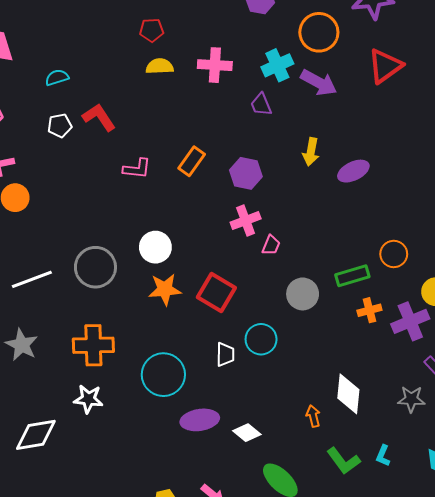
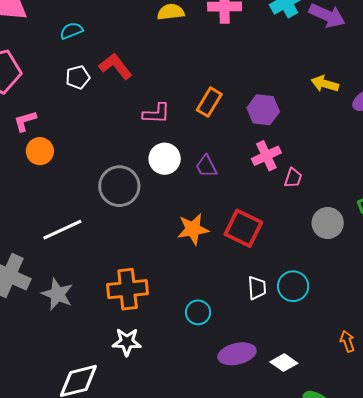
purple trapezoid: (261, 105) -> (206, 166), moved
yellow arrow: (311, 152) -> (325, 84), turned 100
white circle: (155, 247) -> (165, 159), moved
gray circle: (95, 267) -> (119, 186), moved
cyan circle: (261, 339) -> (293, 286), moved
cyan circle: (163, 375) -> (198, 312), size x0.6

